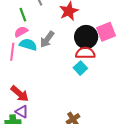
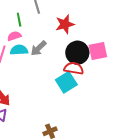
cyan semicircle: (28, 45) -> (19, 50), turned -30
cyan square: (80, 68) -> (66, 82), size x1.5

